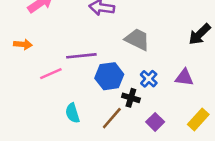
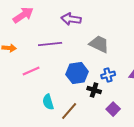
purple line: (81, 56) -> (50, 44), moved
blue cross: (149, 79) -> (108, 75), turned 32
brown line: (112, 118) -> (69, 111), moved

